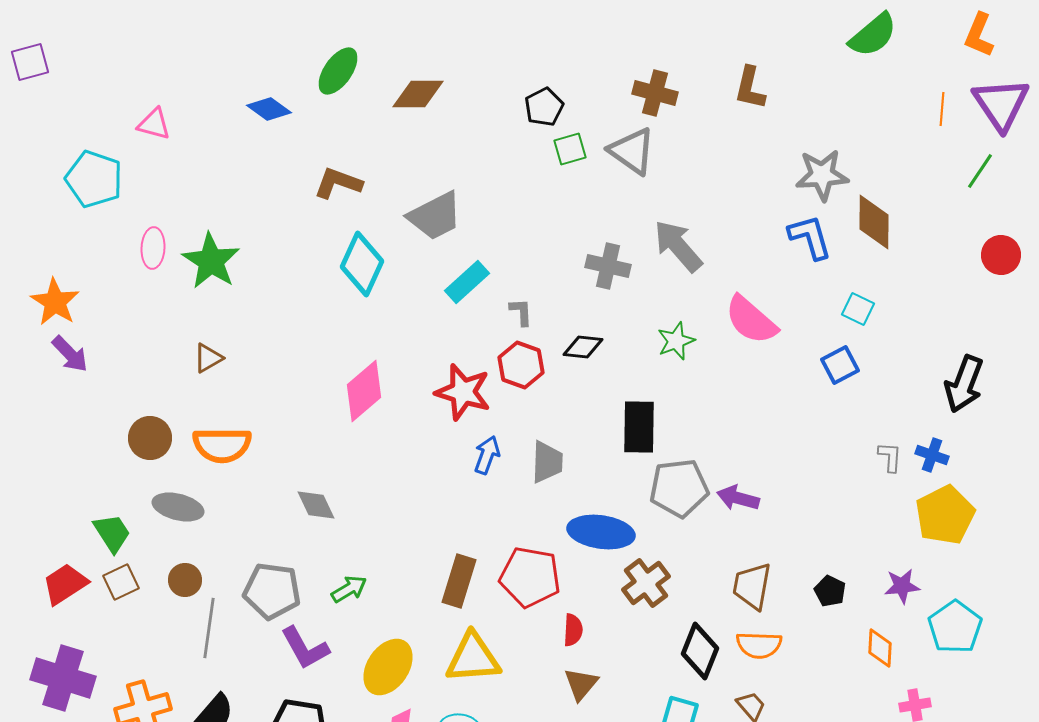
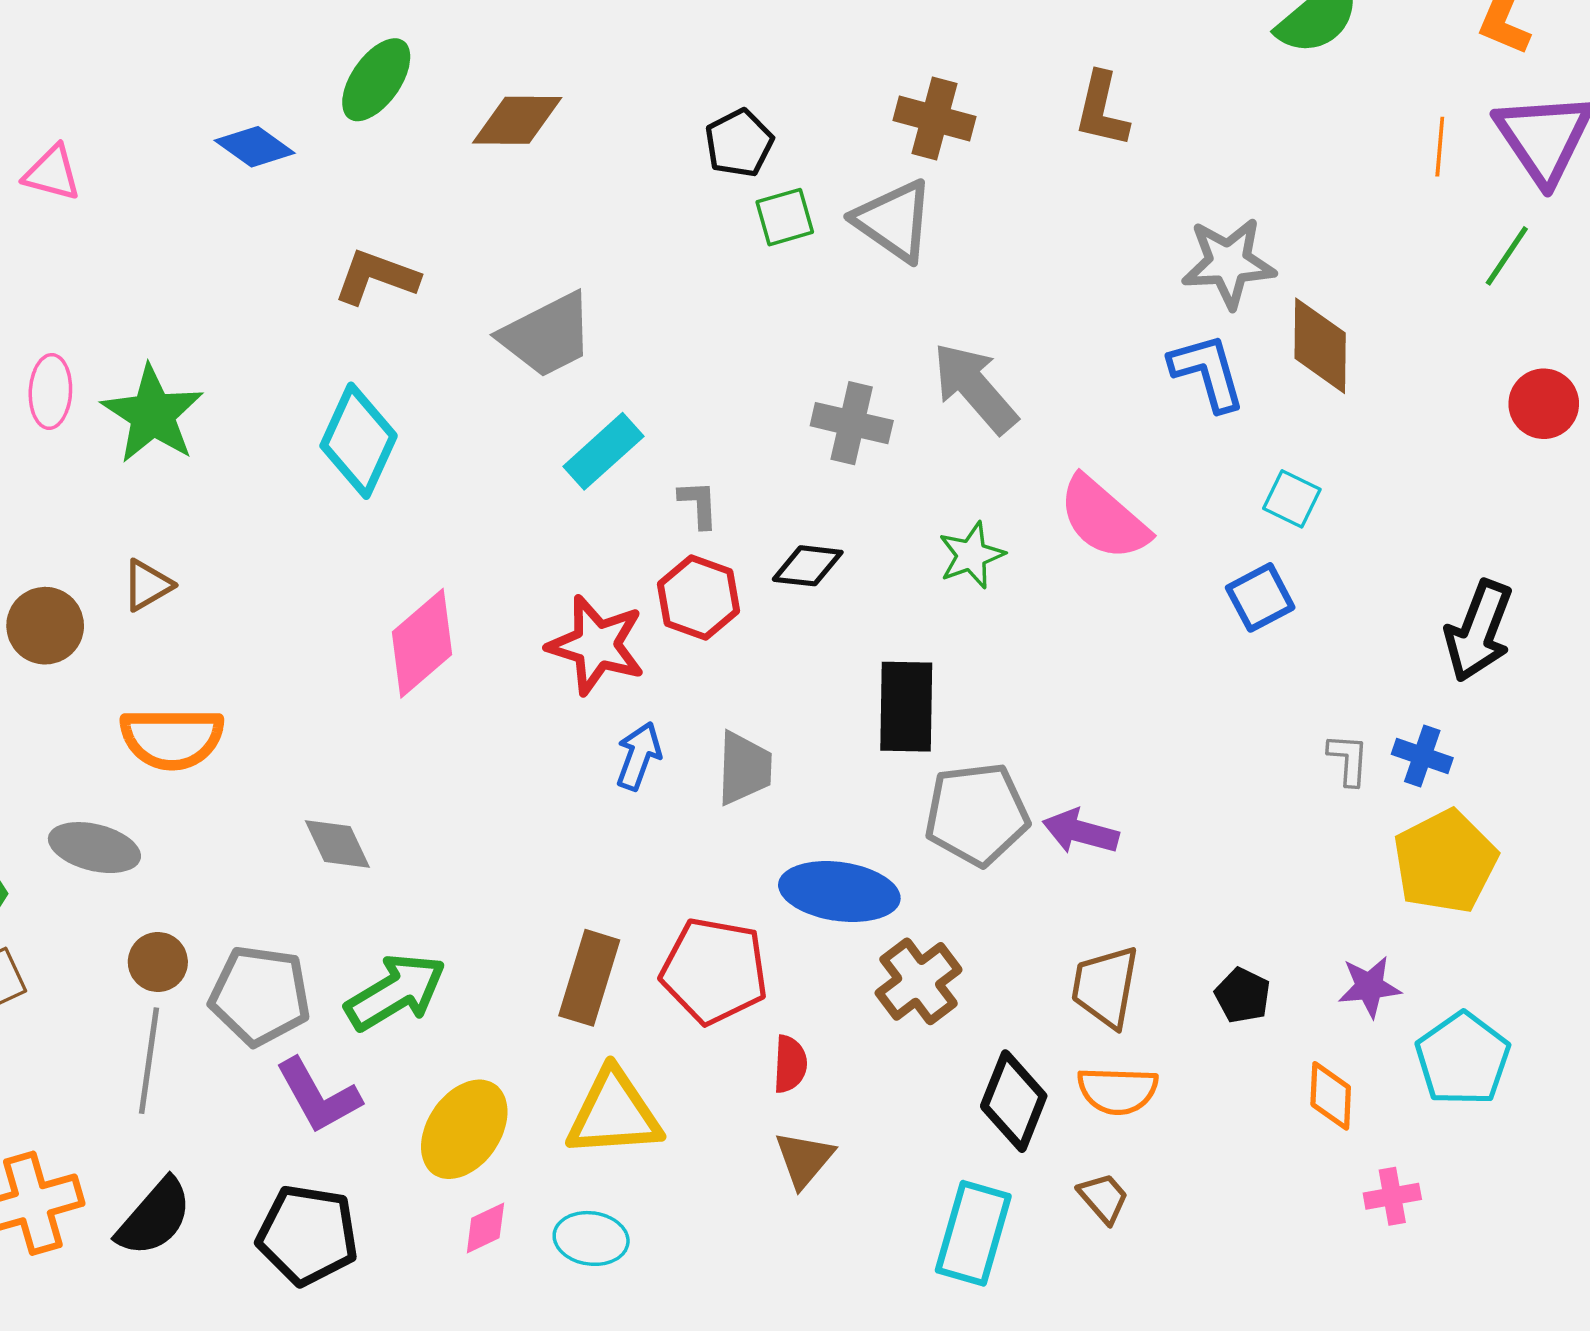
cyan diamond: (362, 264) -> (359, 441), moved
brown circle: (150, 438) -> (45, 626), moved
brown circle: (185, 580) -> (158, 962), moved
green arrow: (349, 589) -> (396, 992), size x1.6

